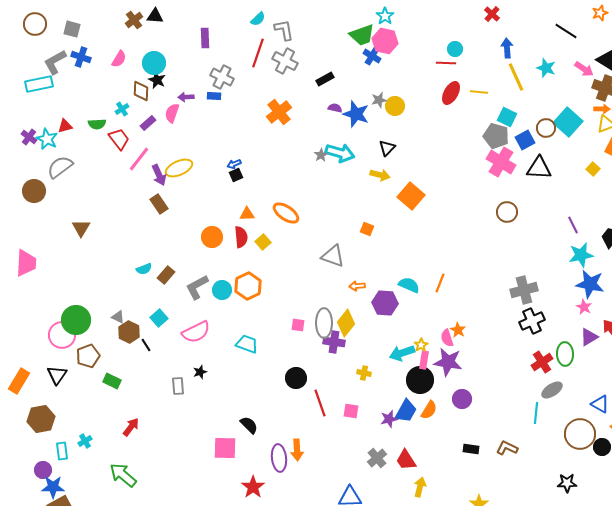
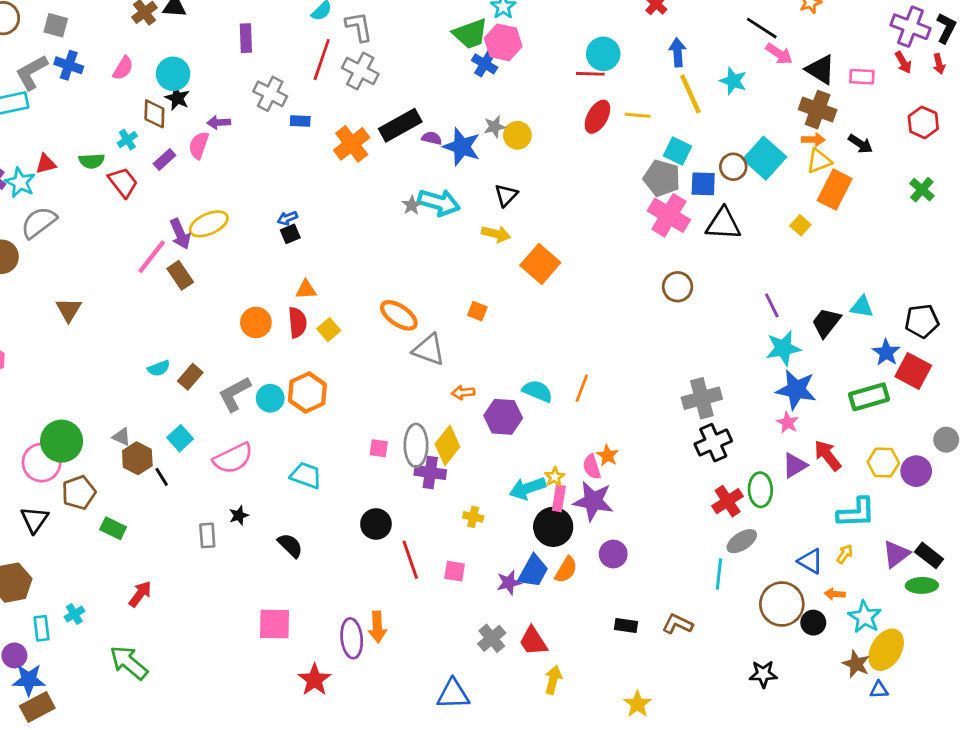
cyan circle: (455, 49) -> (603, 54), size x1.5
pink arrow: (584, 69) -> (779, 54), moved
black rectangle: (325, 79) -> (400, 125), moved, size x1.6
blue rectangle: (214, 96) -> (300, 121), moved
blue square: (525, 140) -> (703, 184), turned 30
pink line: (139, 159) -> (152, 257), moved
orange ellipse: (286, 213) -> (399, 315), moved
black semicircle: (249, 425) -> (290, 545), moved

